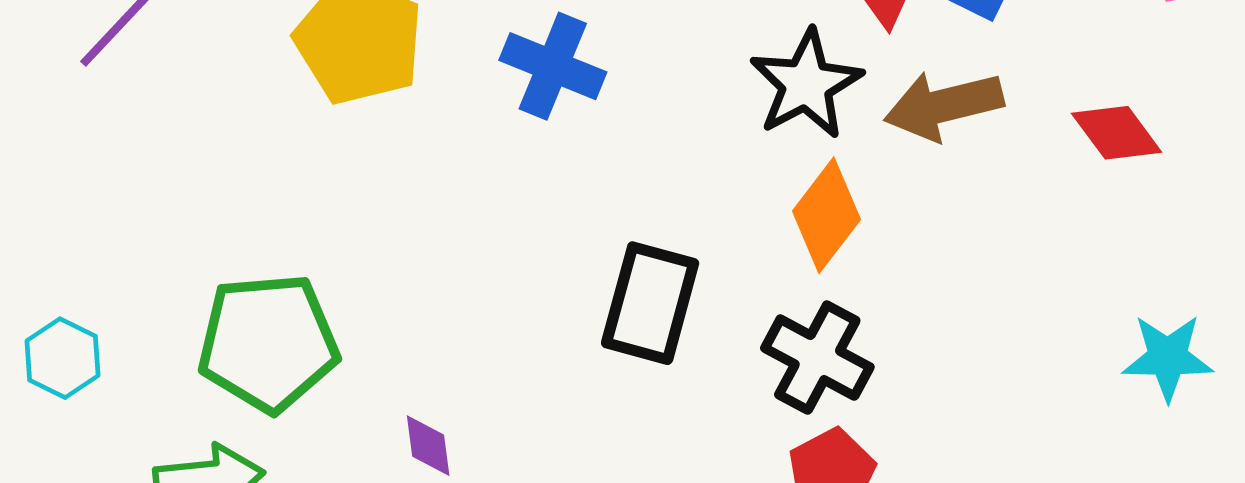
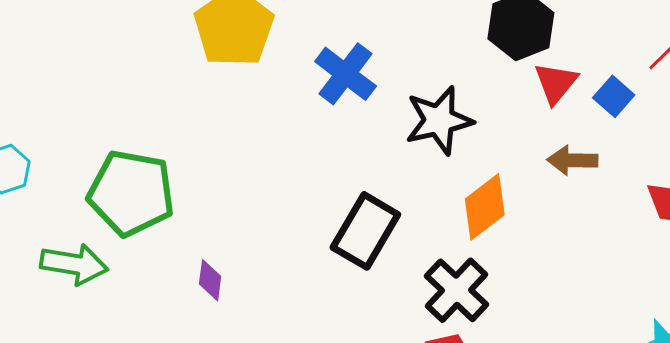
black star: (806, 84) -> (439, 120), moved
brown arrow: (944, 105) -> (572, 160), size x0.7

